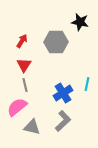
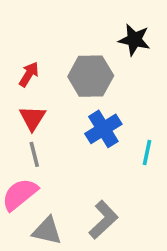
blue cross: (63, 93) -> (103, 129), moved

